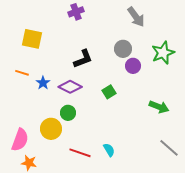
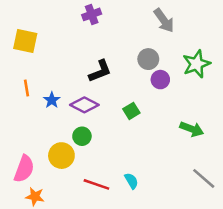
yellow square: (32, 39) -> (25, 41), moved
orange line: (22, 73) -> (27, 88), turned 64

